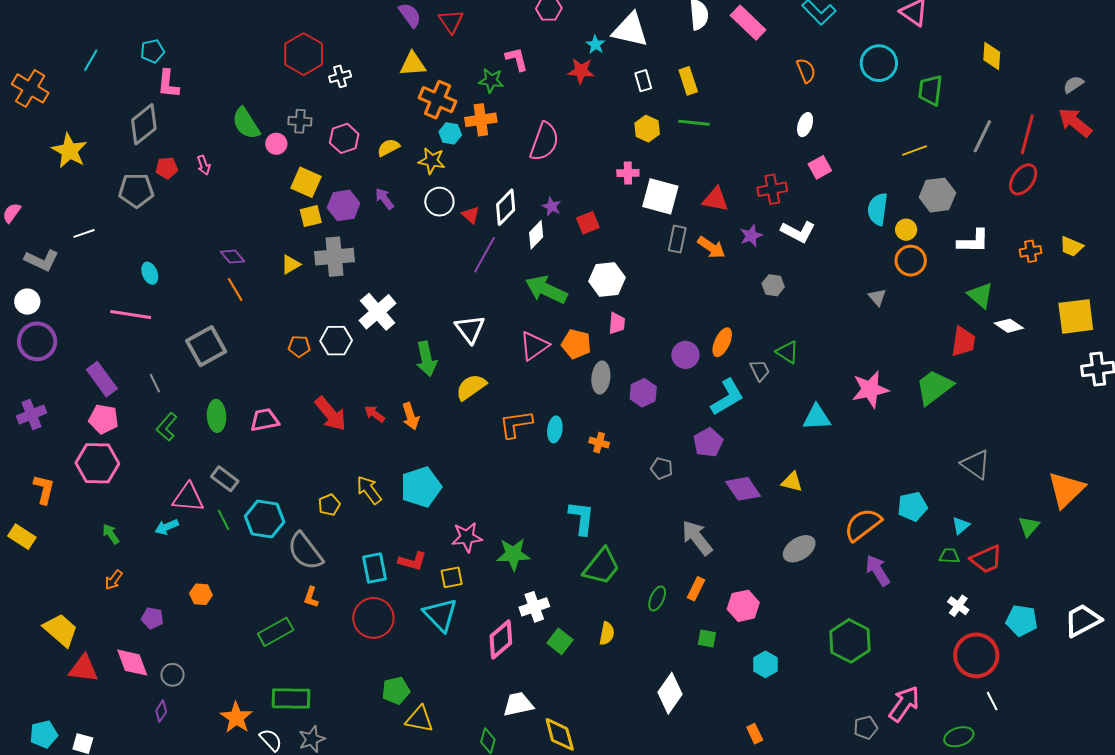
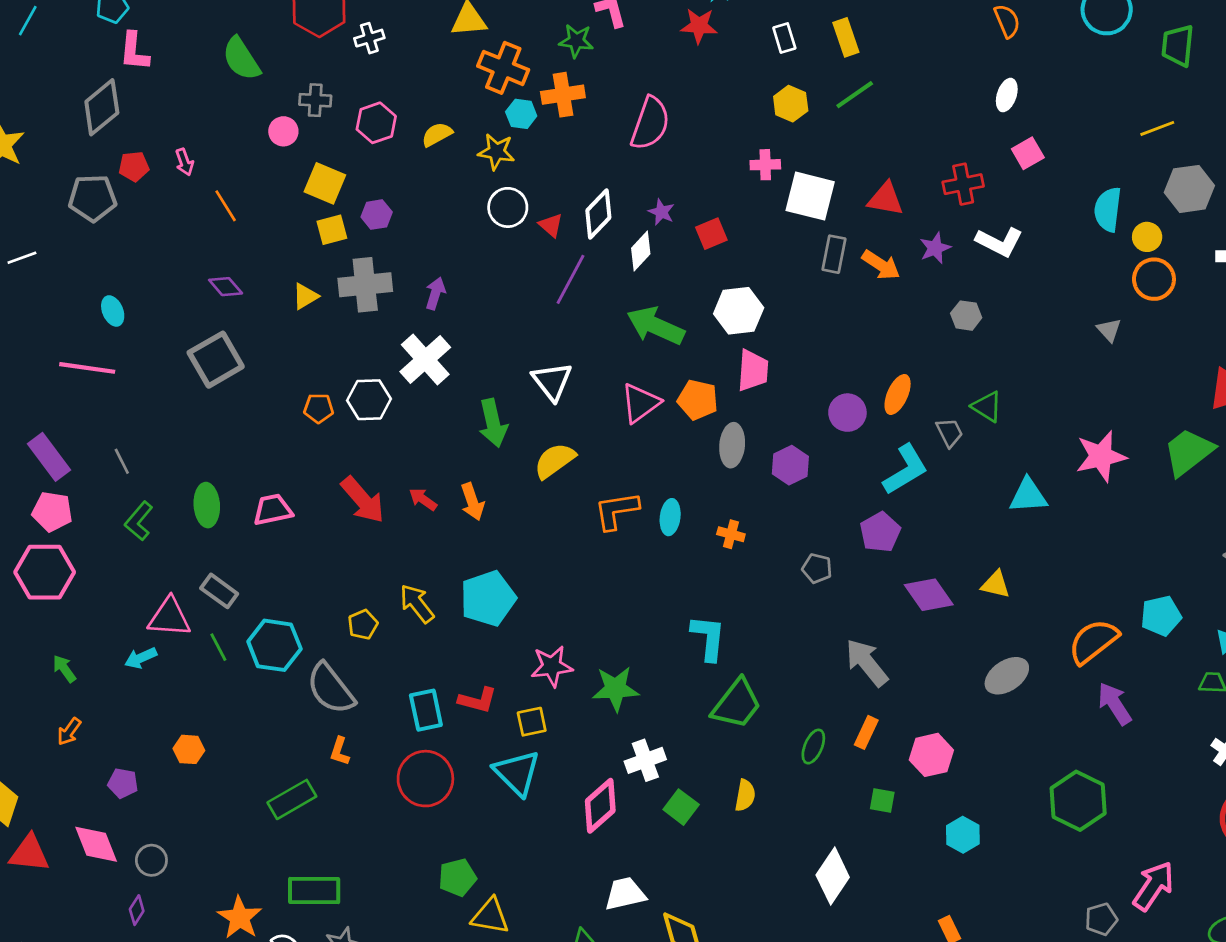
green semicircle: (246, 123) -> (241, 59), moved
green line: (694, 123) -> (855, 95), turned -40
purple arrow: (384, 199) -> (435, 293), moved, turned 55
purple hexagon: (344, 205) -> (377, 215), size x0.7
orange line: (235, 290) -> (226, 206), moved
pink trapezoid: (617, 323) -> (753, 371), size x1.4
gray square: (206, 346) -> (216, 360), moved

